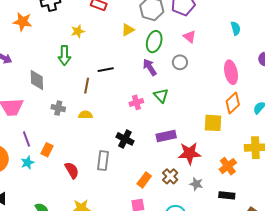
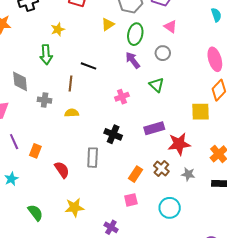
black line: (106, 70) -> (89, 66), turned 35
green triangle: (161, 96) -> (157, 85), moved
gray cross: (58, 108) -> (45, 100), moved
cyan star: (27, 163) -> (11, 179), moved

